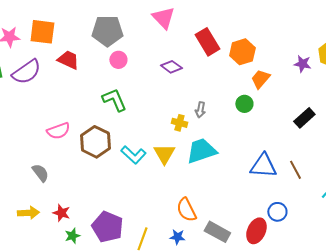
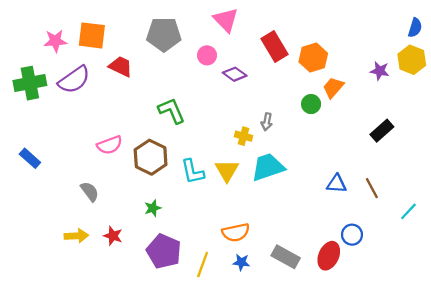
pink circle: (118, 60) -> (207, 55), moved
green circle: (244, 104) -> (311, 104), moved
cyan L-shape: (133, 155) -> (193, 172), turned 35
blue triangle: (263, 166) -> (336, 184), size x0.7
orange semicircle: (186, 210) -> (236, 232), moved, turned -75
green star: (72, 236) -> (153, 208), moved

